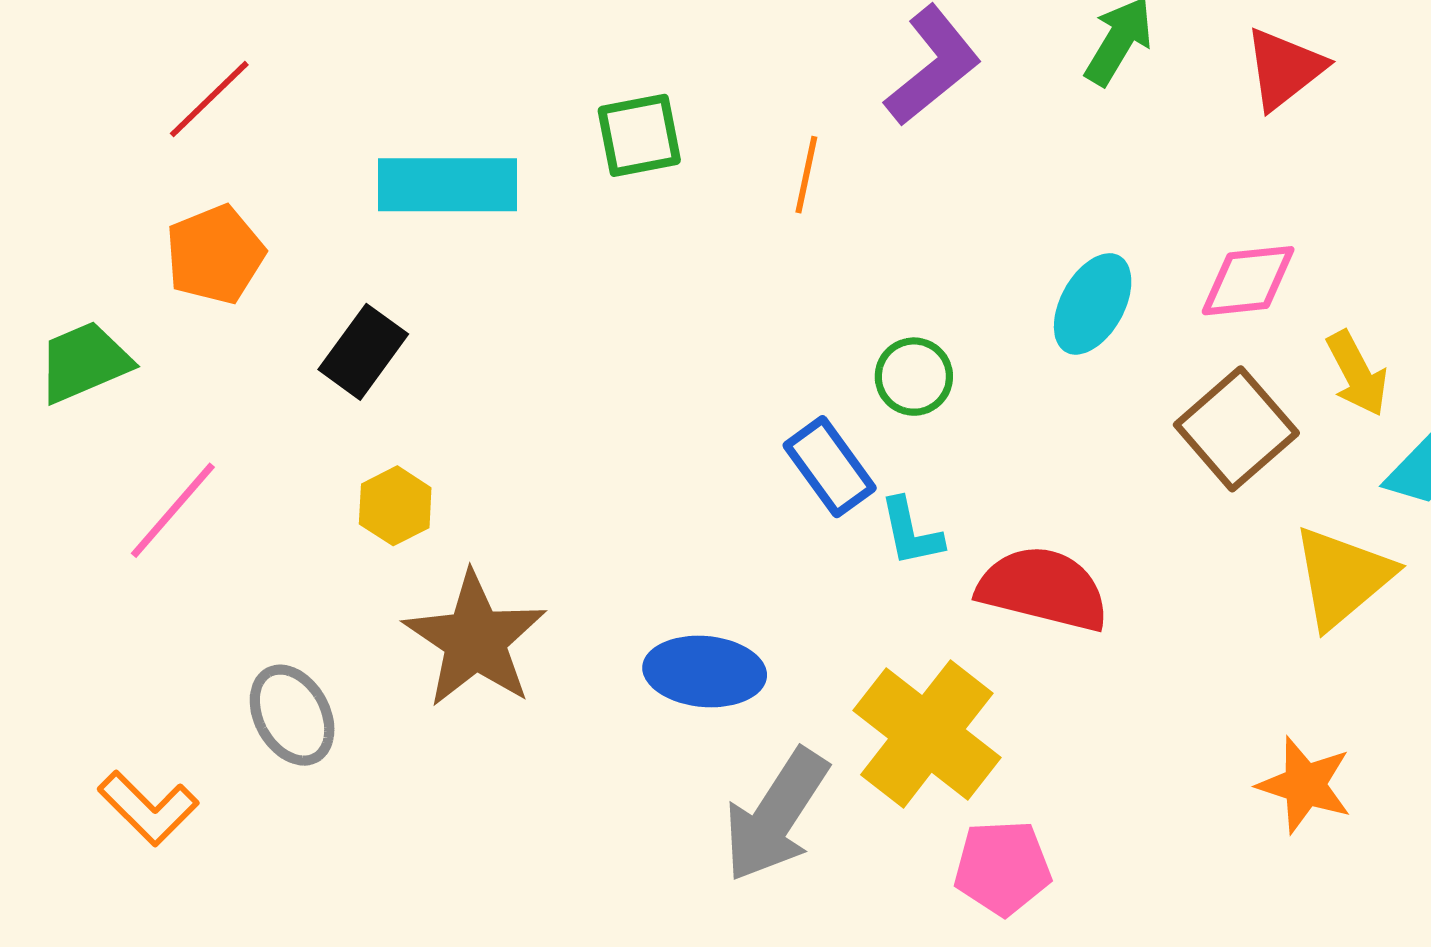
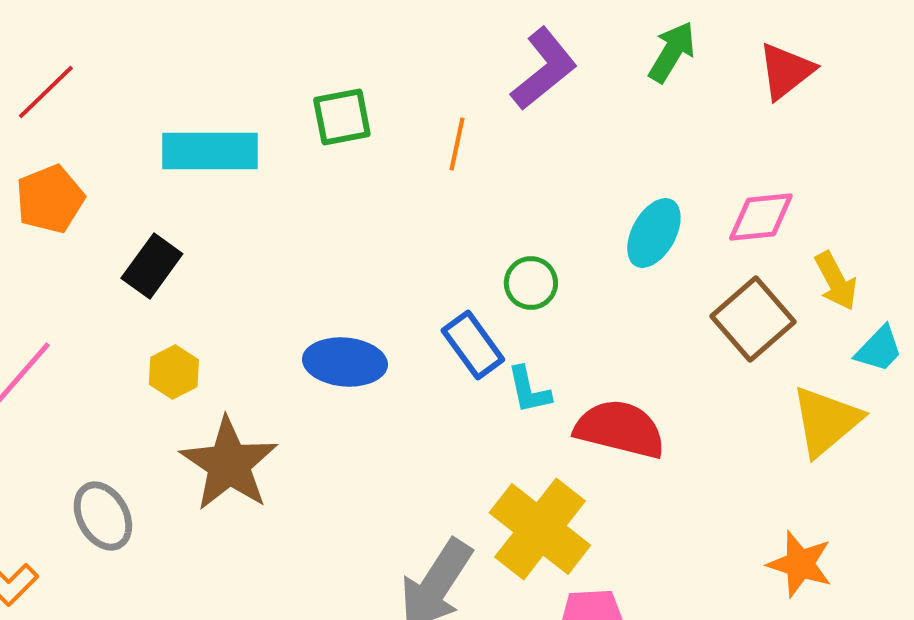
blue ellipse: (705, 672) -> (345, 362), moved

